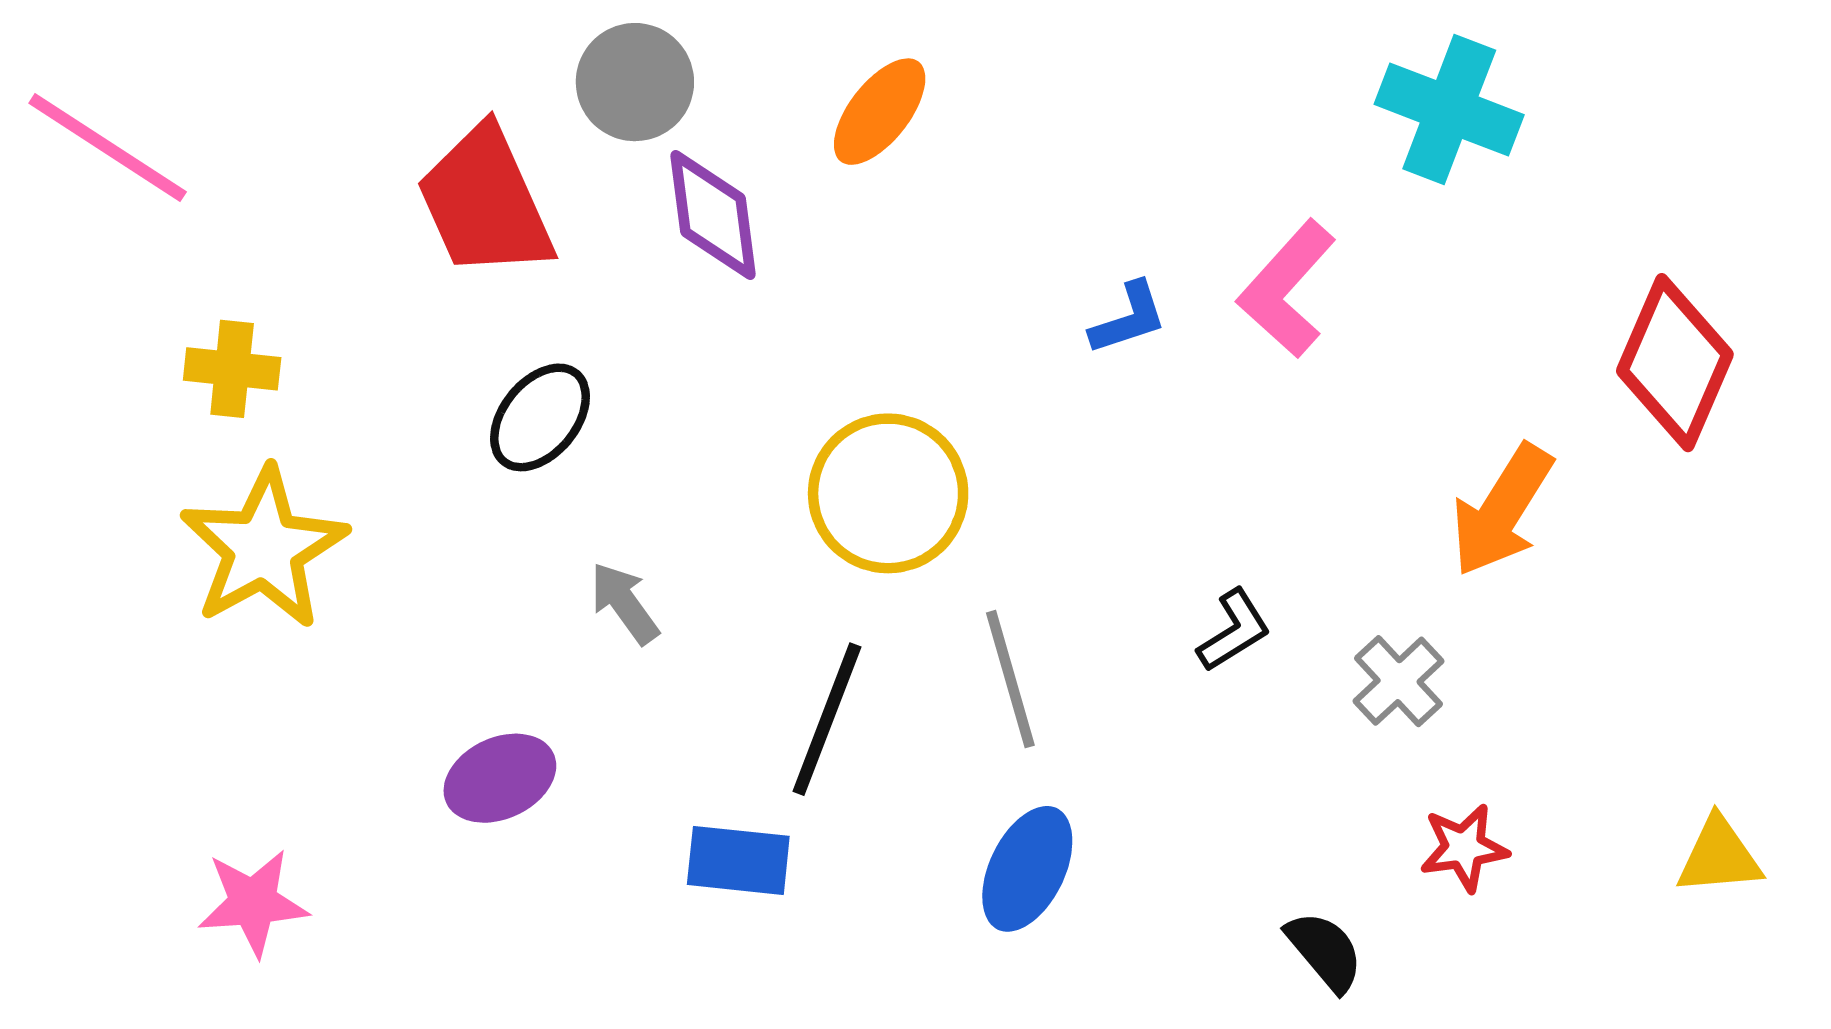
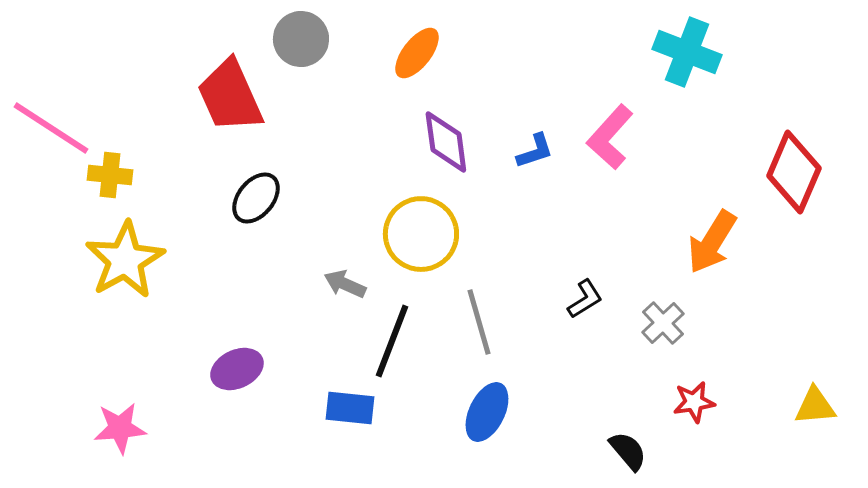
pink line: (108, 147) -> (51, 128), moved
purple diamond: (713, 215) -> (446, 142), moved
gray arrow: (624, 603) -> (345, 284), moved, turned -30

